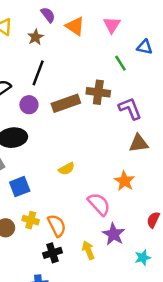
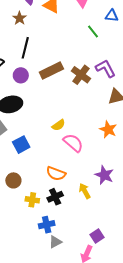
brown cross: (98, 92) -> (81, 75), moved, turned 36
pink semicircle: (99, 204) -> (73, 143), moved
yellow cross: (31, 220) -> (32, 200), moved
orange semicircle: (57, 226) -> (56, 174), turned 144

